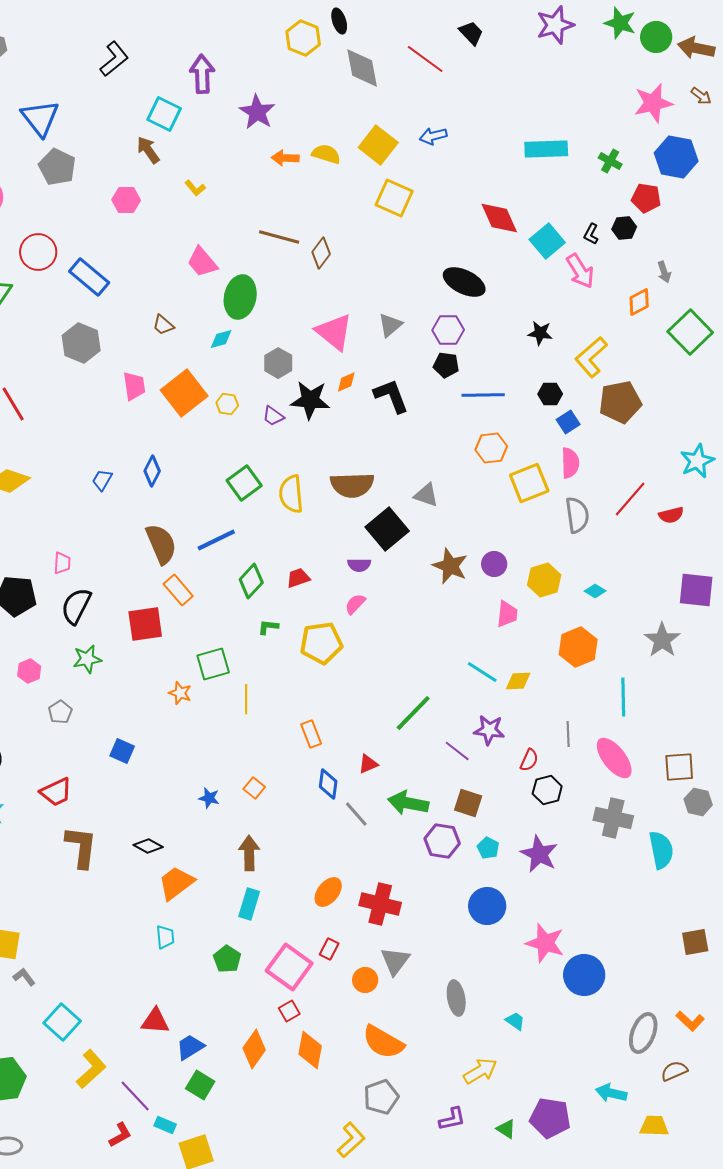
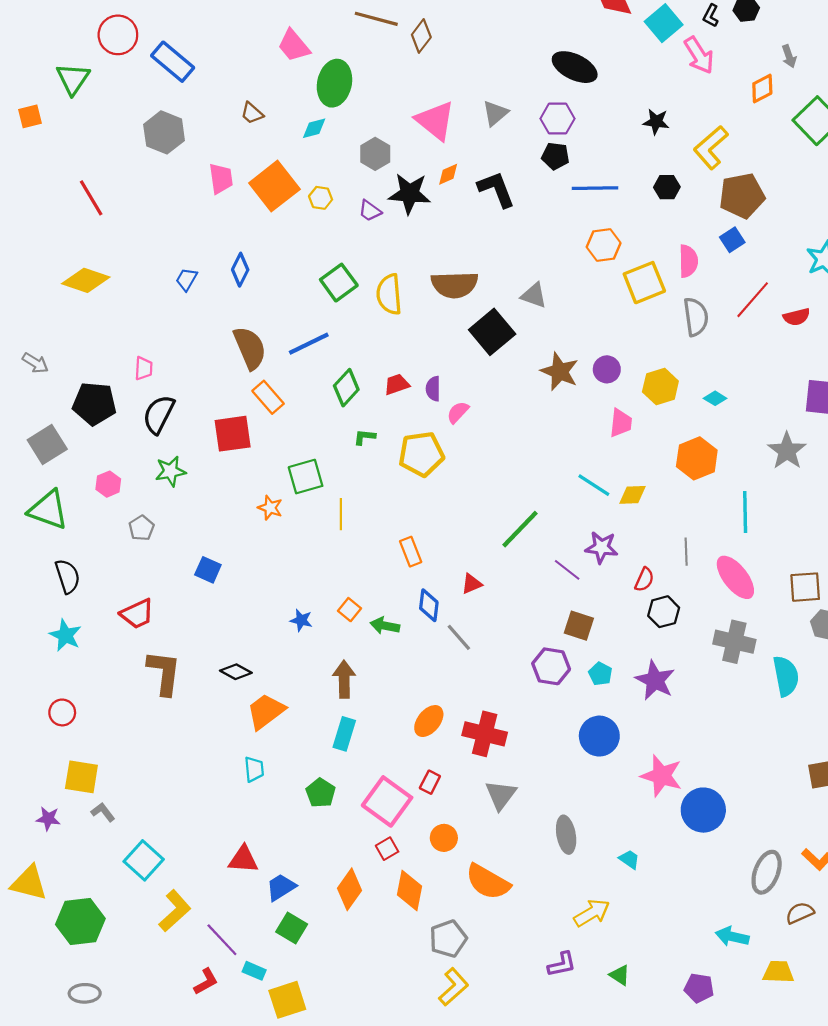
blue square: (568, 422) -> (732, 240), moved
purple semicircle: (359, 565) -> (433, 389), moved, turned 90
green arrow: (408, 803) -> (385, 626), moved, size x0.7
orange circle: (365, 980) -> (444, 838), moved
gray pentagon: (381, 1097) -> (448, 939), moved
purple pentagon: (550, 1118) -> (699, 988), moved, size x0.7

